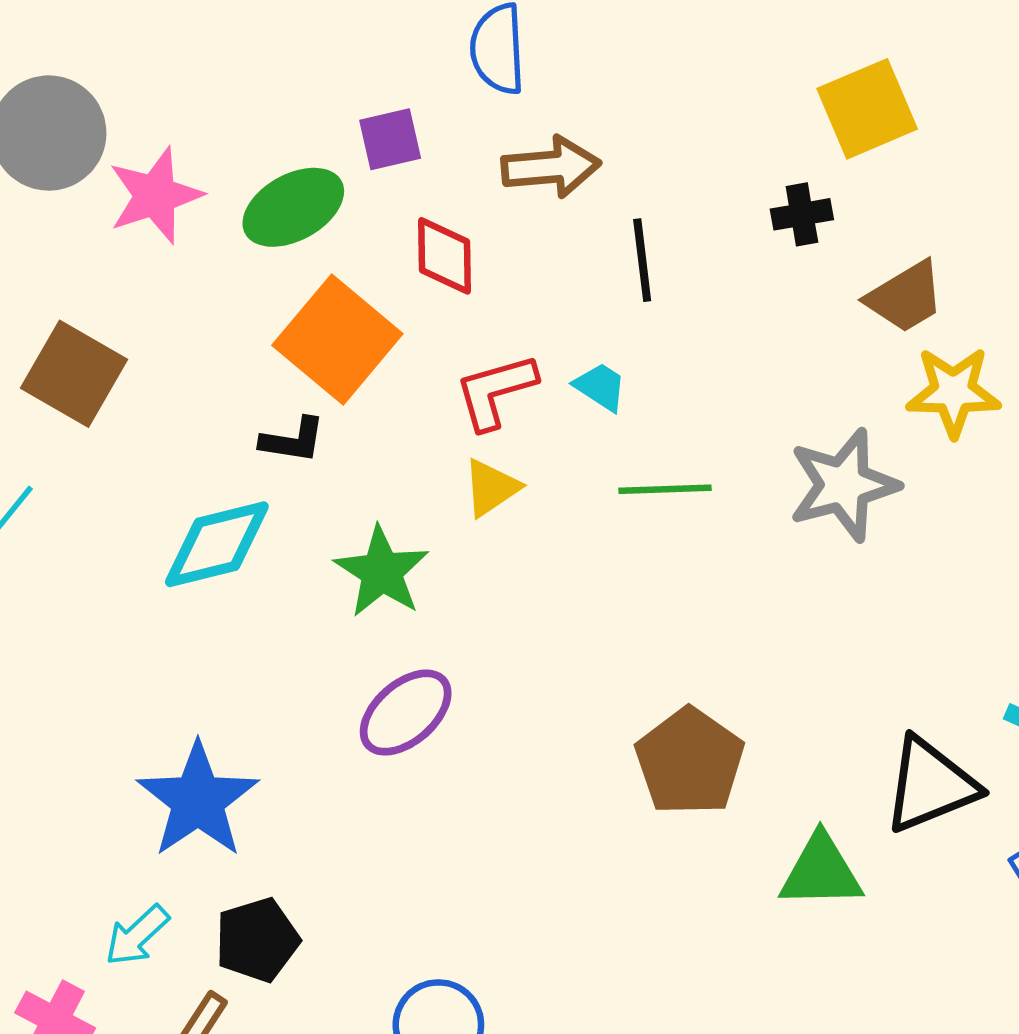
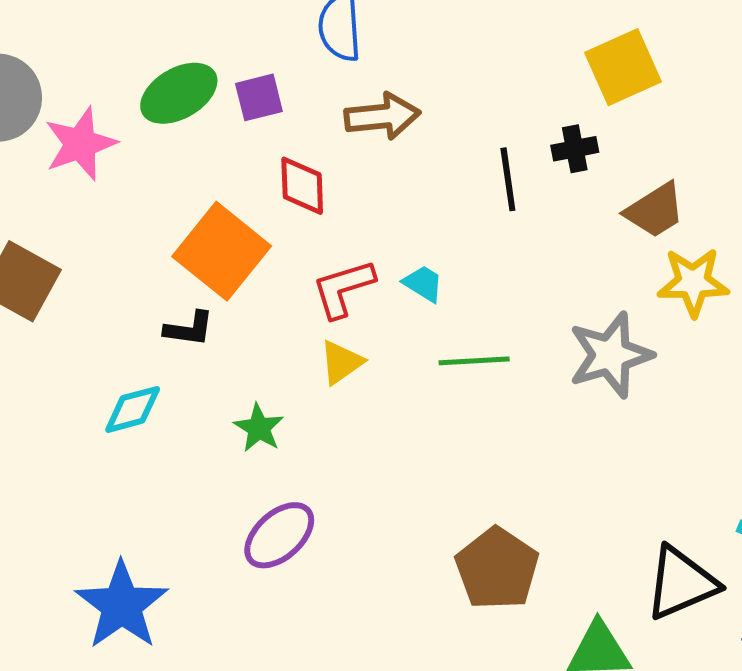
green ellipse: (293, 207) -> (179, 93), moved
black line: (642, 260) -> (508, 179), moved
cyan diamond: (217, 544) -> (133, 409), size x0.7
green star: (382, 572) -> (259, 428), size x0.7

